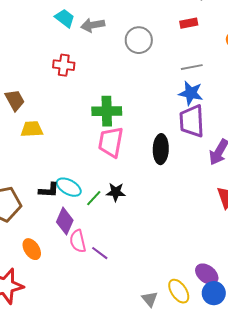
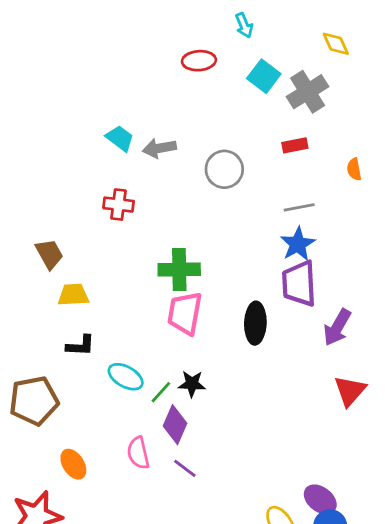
blue star: (191, 93) -> (298, 244), turned 30
black L-shape: (49, 190) -> (80, 346), moved
purple diamond: (65, 221) -> (175, 425), moved
purple line: (100, 253) -> (185, 468), moved

